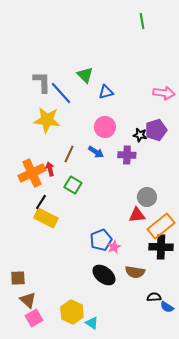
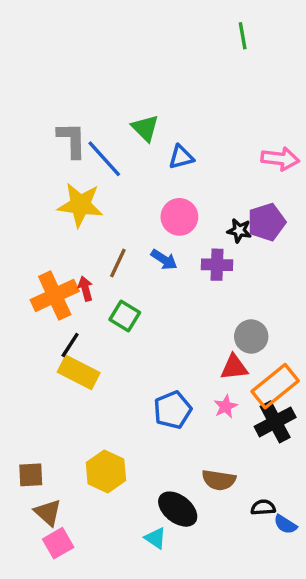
pink star: (114, 247) -> (226, 407), moved
black cross: (161, 247) -> (275, 422), turned -30
brown semicircle: (135, 272) -> (219, 480), moved
black ellipse: (104, 275) -> (178, 509), moved
yellow hexagon: (72, 312) -> (106, 471), moved
cyan triangle: (92, 323) -> (155, 538), moved

